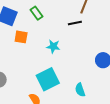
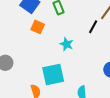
black line: (75, 23) -> (93, 27), turned -64

